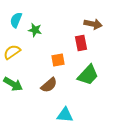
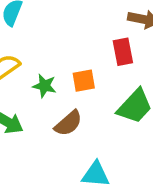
green star: (35, 30) -> (44, 86), moved

